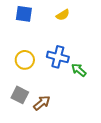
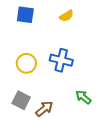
green arrow: (79, 70) -> (83, 97), moved

